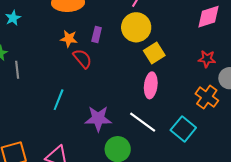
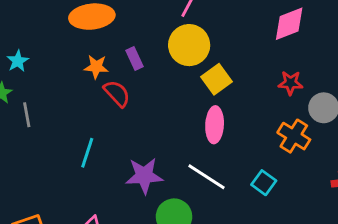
cyan star: (13, 18) -> (18, 61), moved
purple rectangle: (97, 34) -> (135, 58), turned -35
cyan square: (183, 129) -> (264, 183), size x0.7

